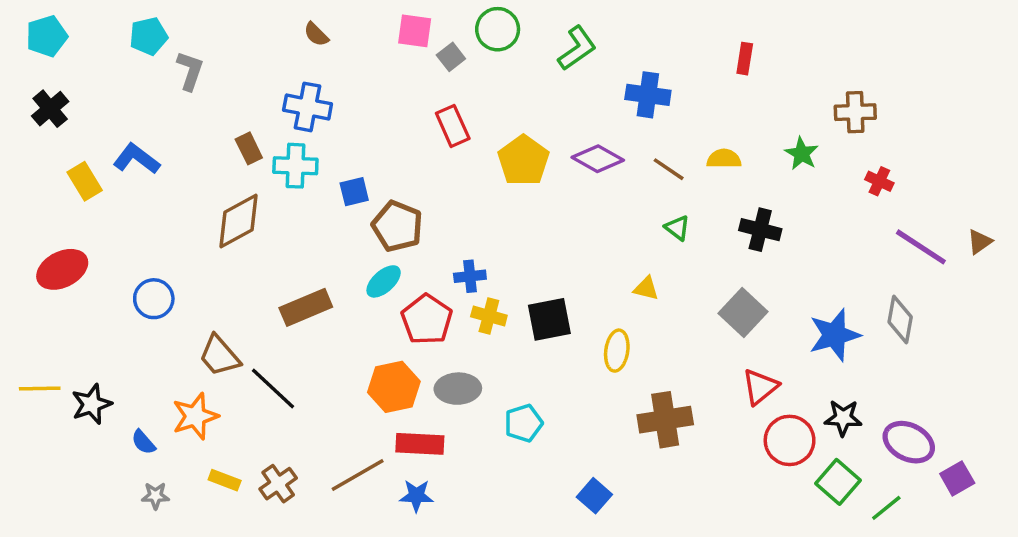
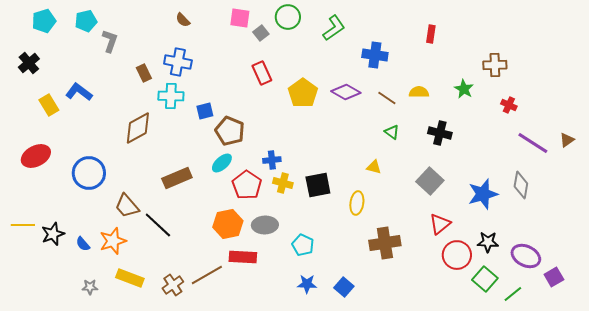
cyan pentagon: (47, 36) -> (44, 21), moved
brown rectangle: (249, 148) -> (144, 73), moved
blue circle: (154, 299) -> (89, 173), size x1.4
cyan pentagon: (523, 423) -> (303, 245), turned -30
blue semicircle: (143, 442) -> (83, 244), moved
yellow rectangle: (225, 480) -> (130, 278), size x1.5
brown cross: (278, 484) -> (173, 285), moved
blue star: (416, 496) -> (307, 284), moved

